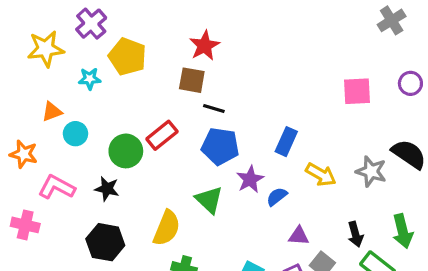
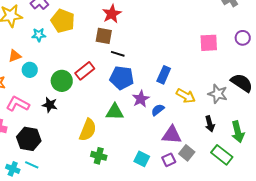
green triangle: (209, 200) -> (115, 112), turned -42
black arrow: (355, 234) -> (210, 124), moved
purple triangle: (299, 236) -> (172, 135), size x1.5
black hexagon: (105, 242) -> (29, 139), moved

